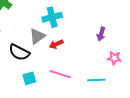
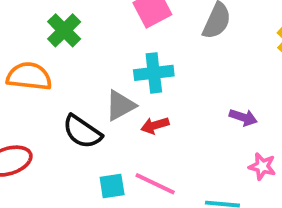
purple arrow: (101, 34) -> (243, 117), turned -96
cyan square: (29, 78) -> (112, 186), moved

